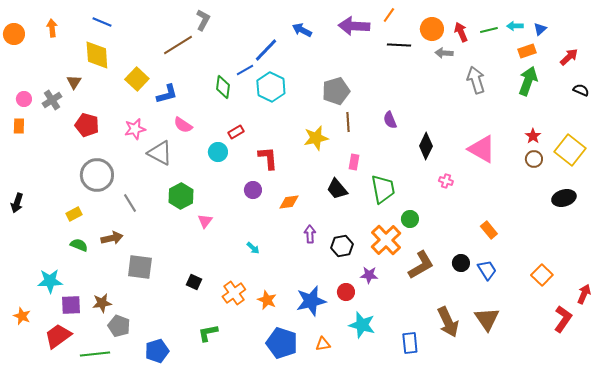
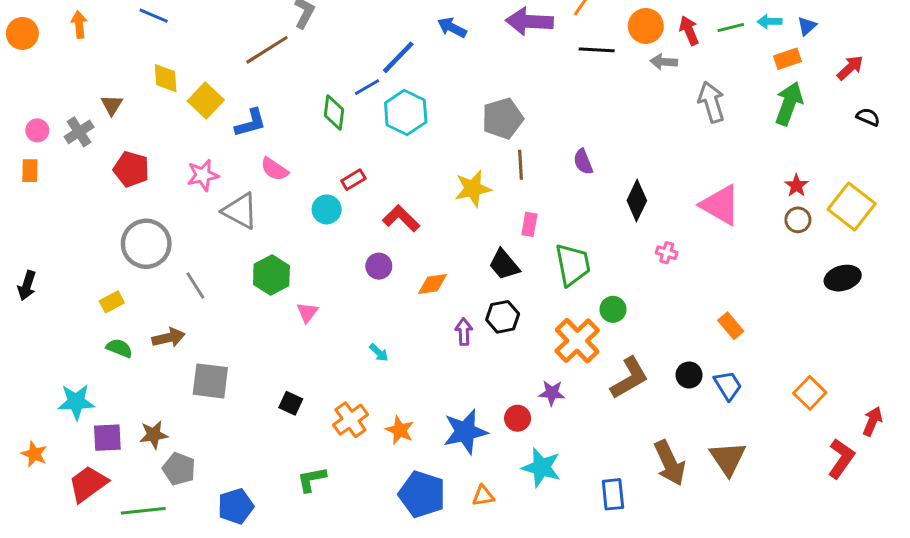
yellow diamond: (97, 55) -> (166, 78), moved, size x0.7
red L-shape: (268, 158) -> (401, 218), turned -40
black hexagon: (342, 246) -> (503, 317), moved

